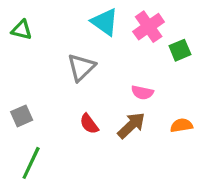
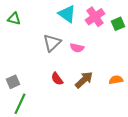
green square: (180, 50) -> (118, 24), moved
pink semicircle: (142, 92) -> (77, 48), moved
gray square: (22, 116) -> (13, 82), moved

